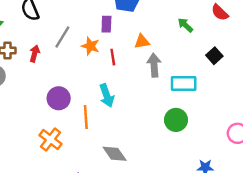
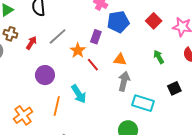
red line: (113, 57) -> (93, 65), turned -48
cyan arrow: (107, 96) -> (79, 94), turned -30
purple circle: (59, 98) -> (45, 75), moved

